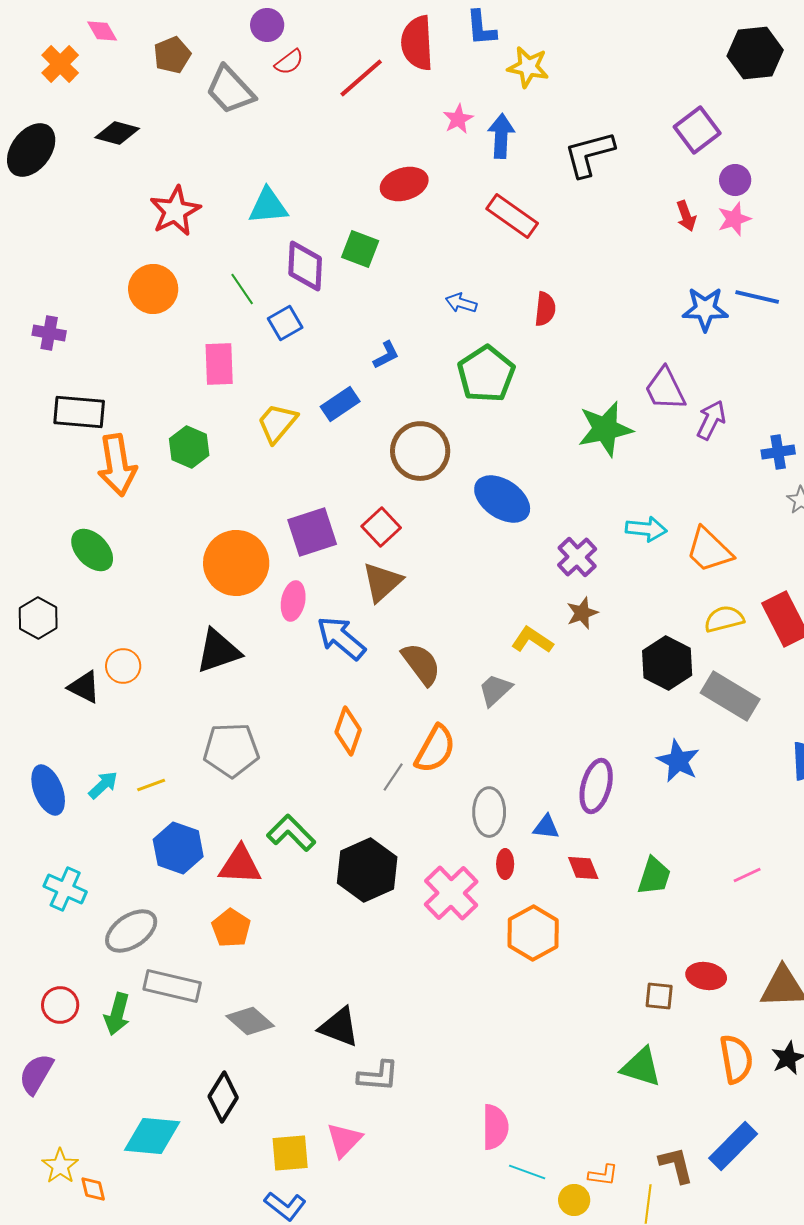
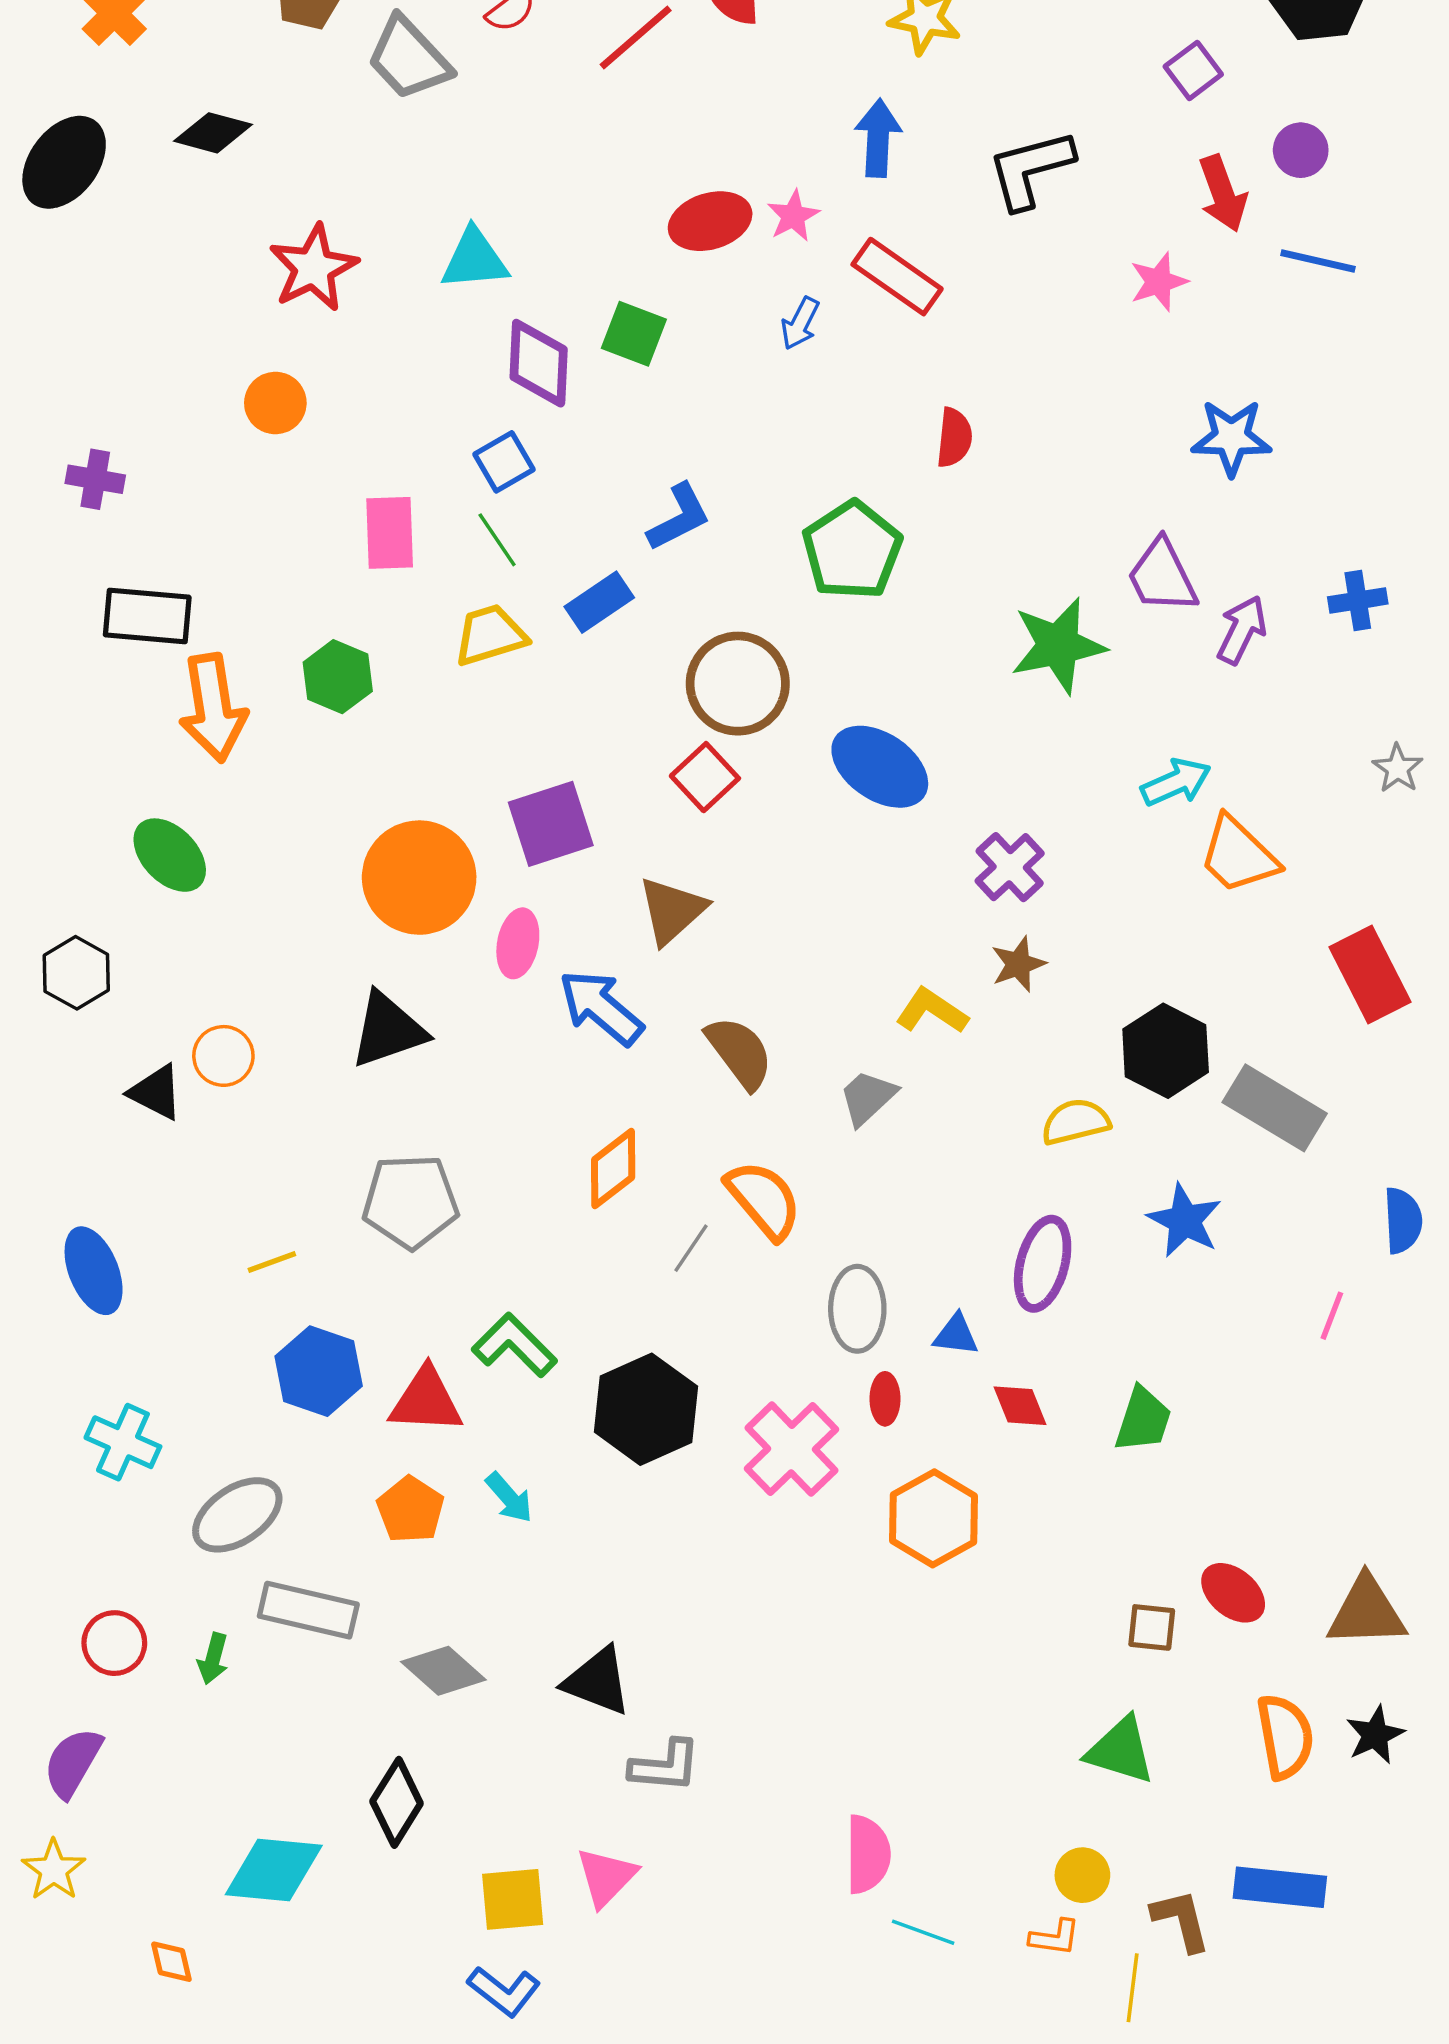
pink star: (458, 119) -> (793, 216), moved
purple square: (697, 130) -> (1193, 70), moved, size x0.7
purple circle: (735, 180) -> (1301, 150), moved
red arrow: (686, 216) -> (1223, 193), moved, size x1.4
pink star: (734, 219) -> (1159, 282), moved
orange circle: (153, 289) -> (275, 403), size x0.7
green line: (242, 289) -> (497, 540), moved
blue line: (757, 297) -> (1318, 261), moved
blue arrow: (461, 303) -> (800, 323), moved, turned -80
blue L-shape: (386, 355) -> (679, 517), size x1.4
yellow trapezoid: (277, 423) -> (490, 635), turned 33
blue cross: (778, 452) -> (1358, 600), moved
red square: (381, 527) -> (705, 777), moved
cyan arrow: (646, 529) -> (1176, 782), moved, turned -30
yellow semicircle: (724, 619) -> (1076, 1122), moved
orange diamond: (348, 731) -> (613, 1169), turned 33
orange semicircle: (435, 749) -> (764, 1200), turned -69
cyan arrow: (103, 785) -> (509, 1498), moved, turned 92
pink line: (747, 875) -> (1332, 1316), moved, turned -44
red ellipse: (706, 976) -> (1233, 1593), turned 30
green arrow: (117, 1014) -> (213, 1659), size x0.7
blue rectangle: (733, 1146) -> (1280, 1887), turned 51
yellow star: (60, 1166) -> (54, 1870), moved
yellow circle: (574, 1200) -> (1082, 1875), moved

